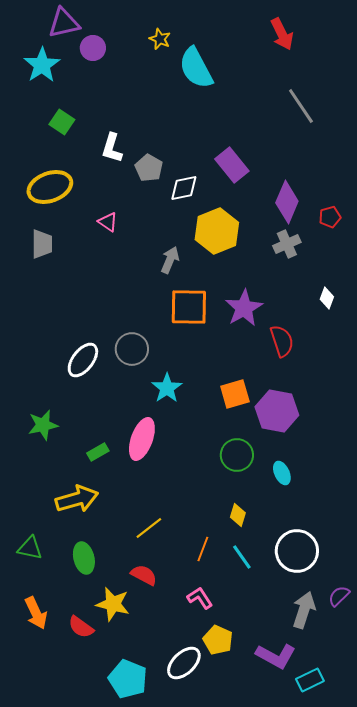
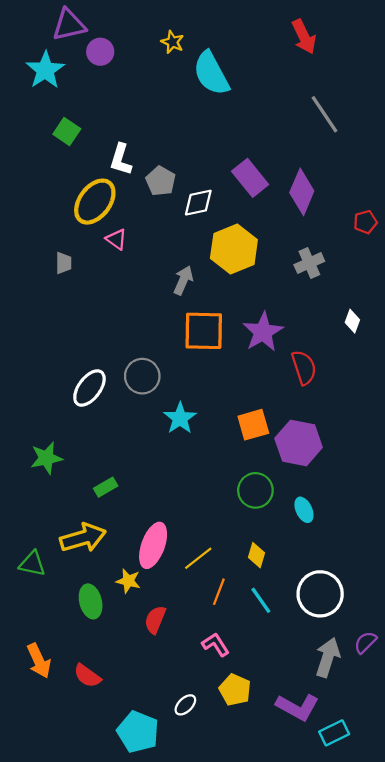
yellow ellipse: (50, 187) -> (95, 202), moved, turned -33
purple diamond: (287, 202) -> (302, 192), moved
red pentagon: (330, 217) -> (365, 222), moved
gray trapezoid: (42, 244) -> (64, 263), moved, size x0.7
pink ellipse: (142, 439) -> (153, 545), moved
yellow line: (149, 528) -> (198, 558), moved
green triangle: (30, 548) -> (32, 564), moved
red semicircle: (144, 575) -> (155, 620), turned -96
yellow star: (113, 604) -> (128, 581), moved, size x0.7
white ellipse: (184, 663) -> (185, 705), moved, size x0.6

